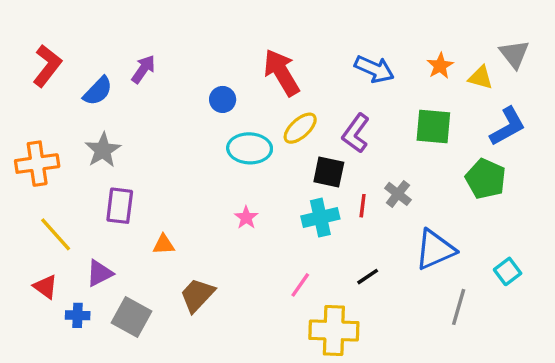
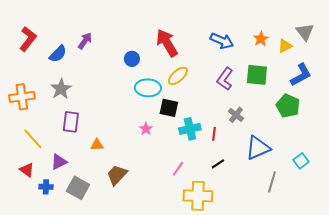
yellow triangle: (481, 78) -> (285, 46), turned -42
purple L-shape: (356, 133) -> (225, 79), moved
black square: (329, 172) -> (169, 108), moved
red line: (363, 206) -> (214, 134), moved

